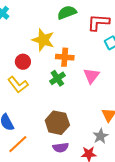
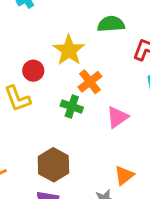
orange cross: (65, 57) -> (90, 82), turned 30
green cross: (57, 78) -> (72, 107), turned 35

